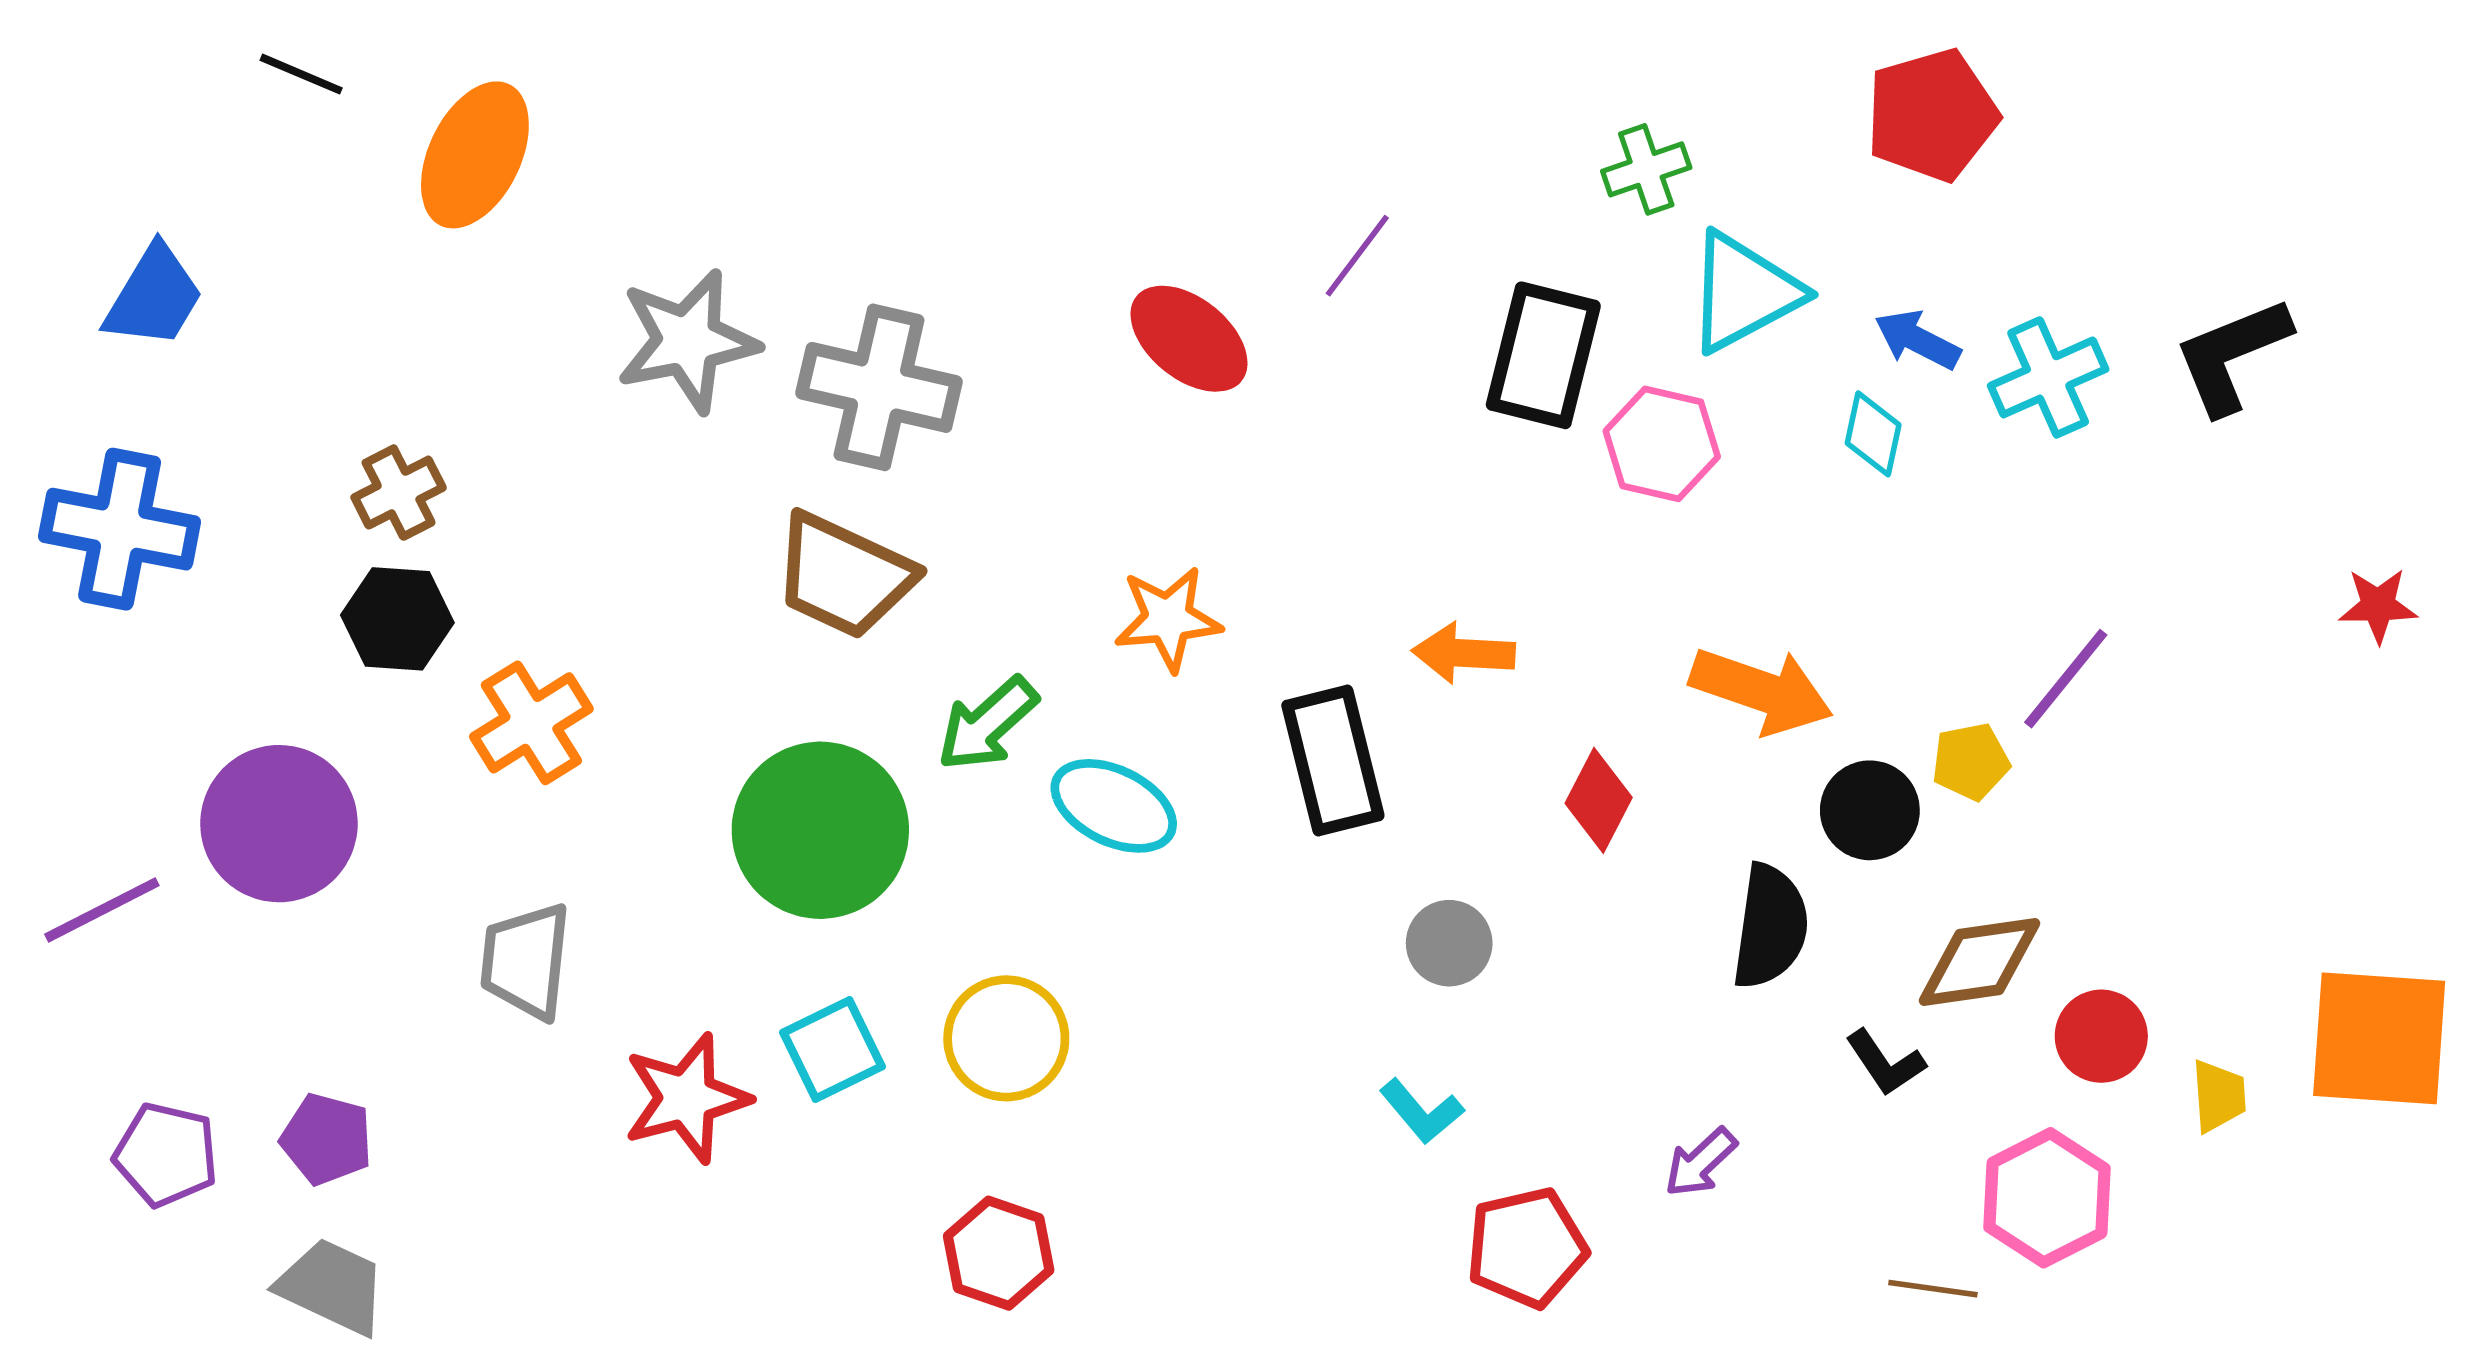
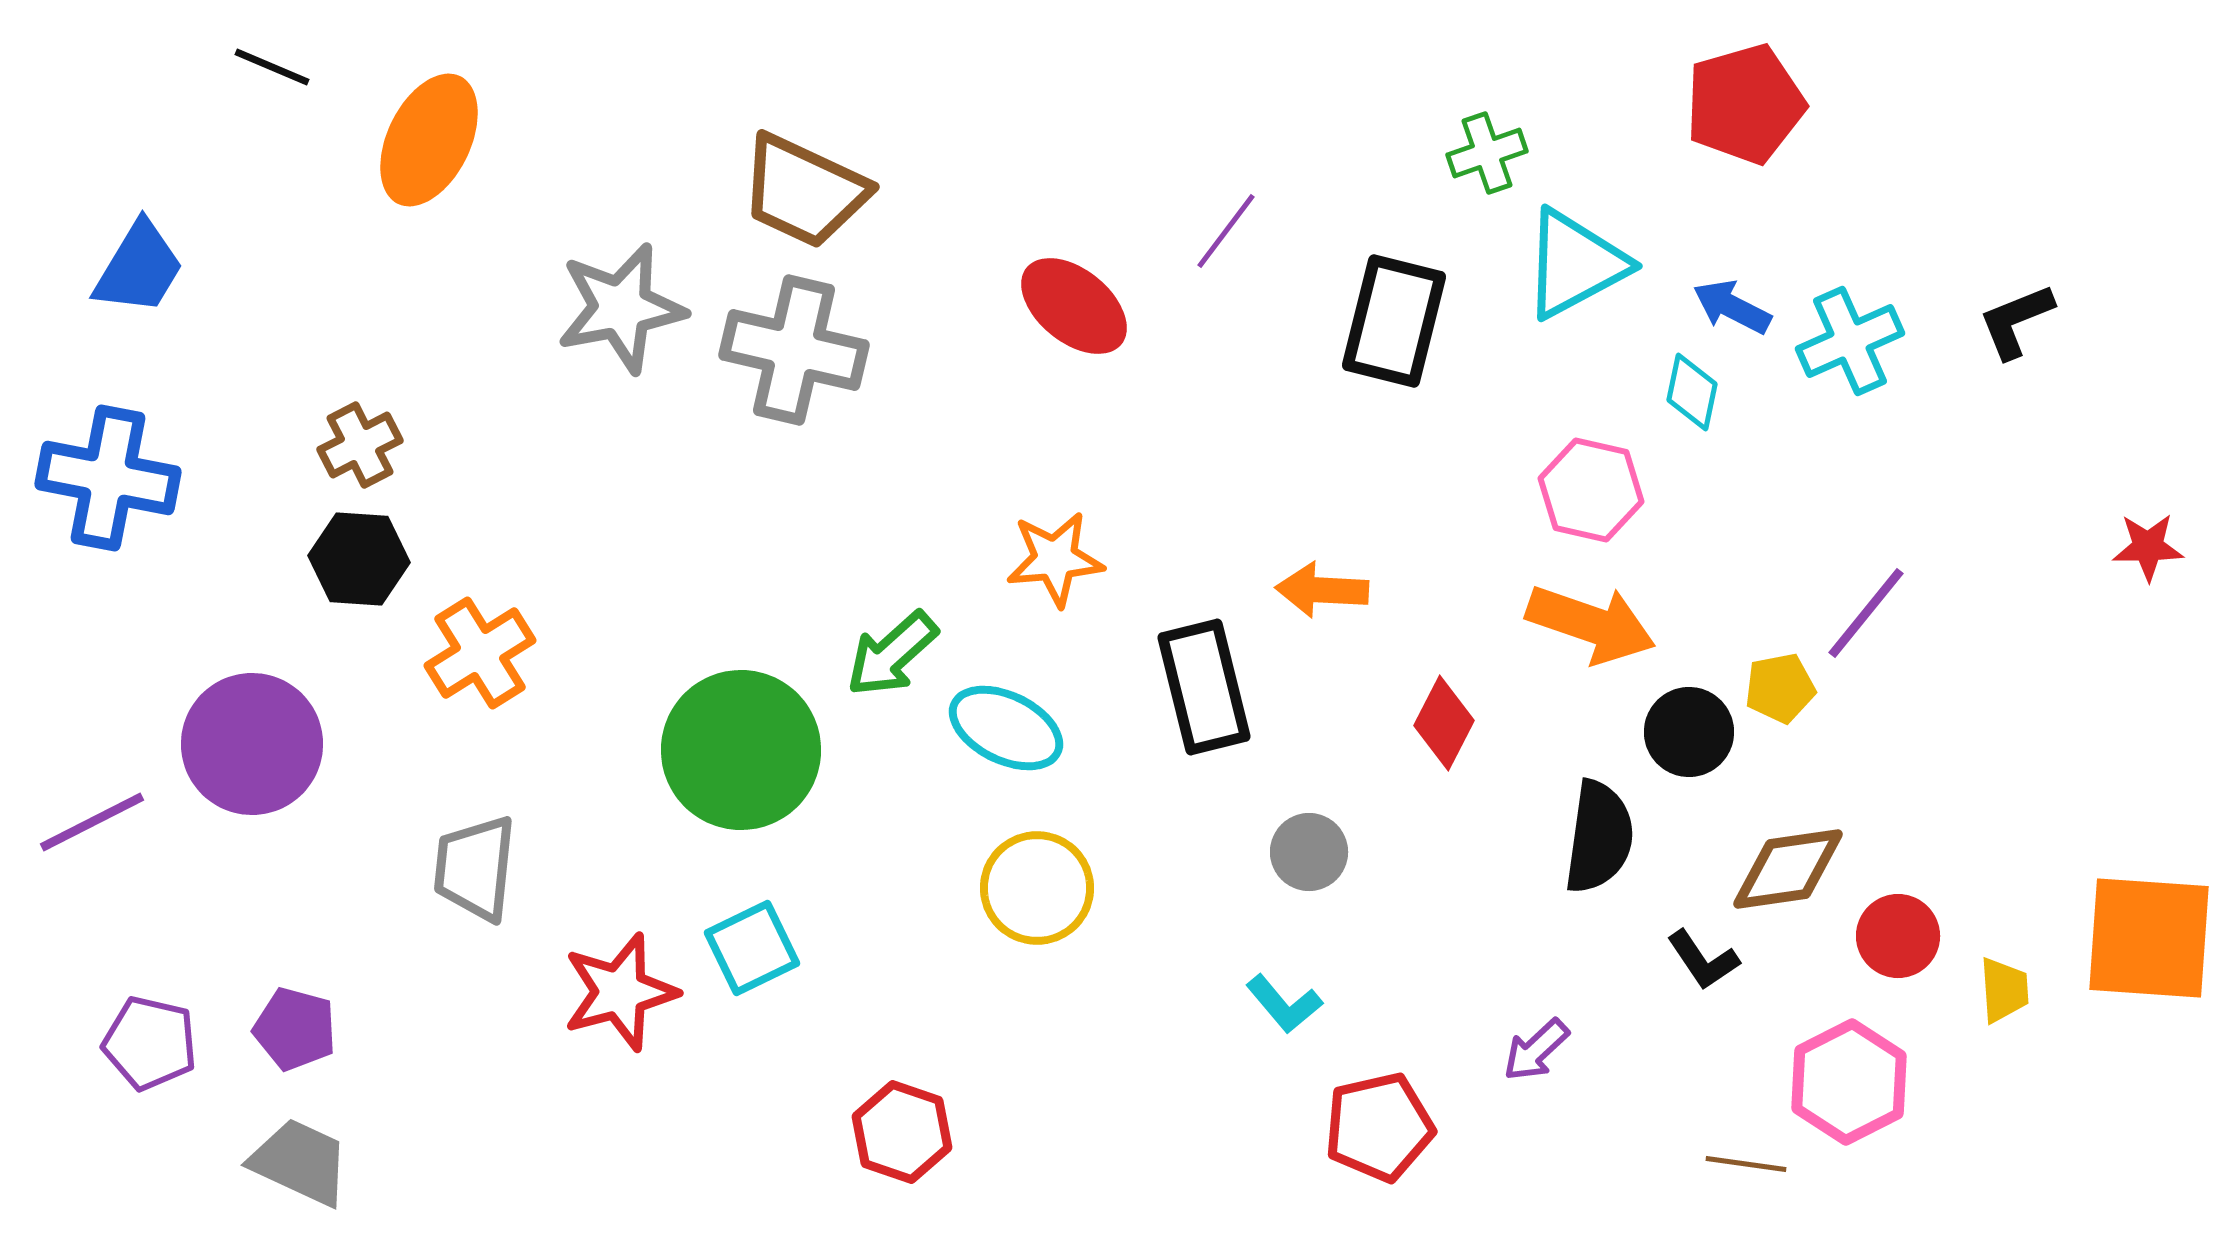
black L-shape: (2232, 355) -> (2016, 321), size x0.7
pink hexagon: (1662, 444) -> (1591, 490), moved
brown trapezoid: (844, 576) -> (804, 191), moved
yellow circle: (1006, 1038) -> (1037, 888), moved

